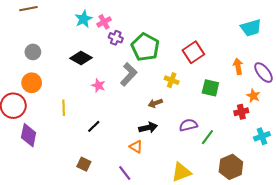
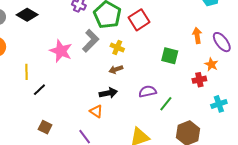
red square: (193, 52) -> (139, 20), moved
black diamond: (81, 58) -> (27, 15), moved
yellow cross: (172, 80) -> (117, 47), moved
pink star: (98, 85) -> (61, 51), size x1.6
black line: (94, 126) -> (39, 90), moved

